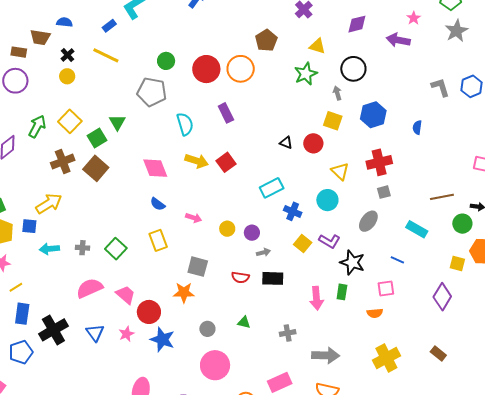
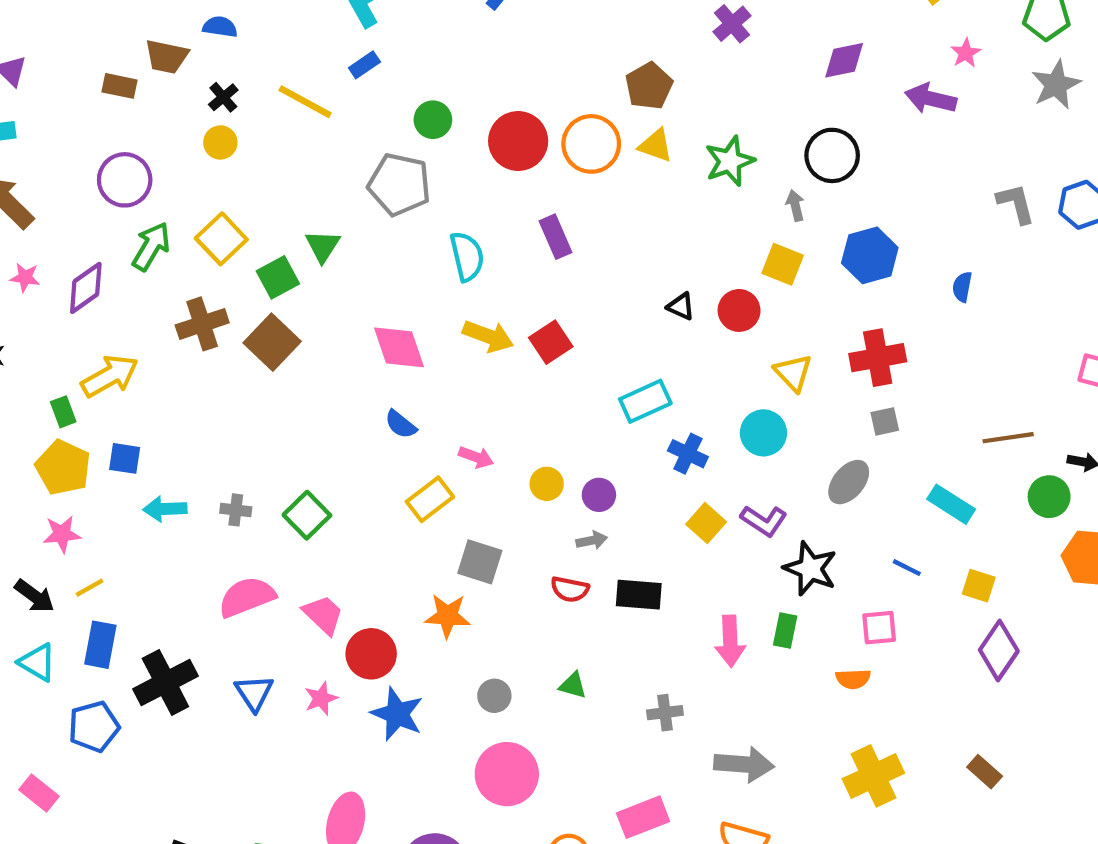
blue rectangle: (109, 26) -> (364, 65), moved
yellow triangle: (317, 46) -> (656, 145), moved
purple circle: (15, 81) -> (125, 180), moved
yellow arrow: (49, 204) -> (110, 376), moved
yellow rectangle: (158, 240) -> (430, 499), moved, turned 70
gray arrow: (263, 252) -> (592, 540), moved
yellow square: (457, 263) -> (979, 586), moved

